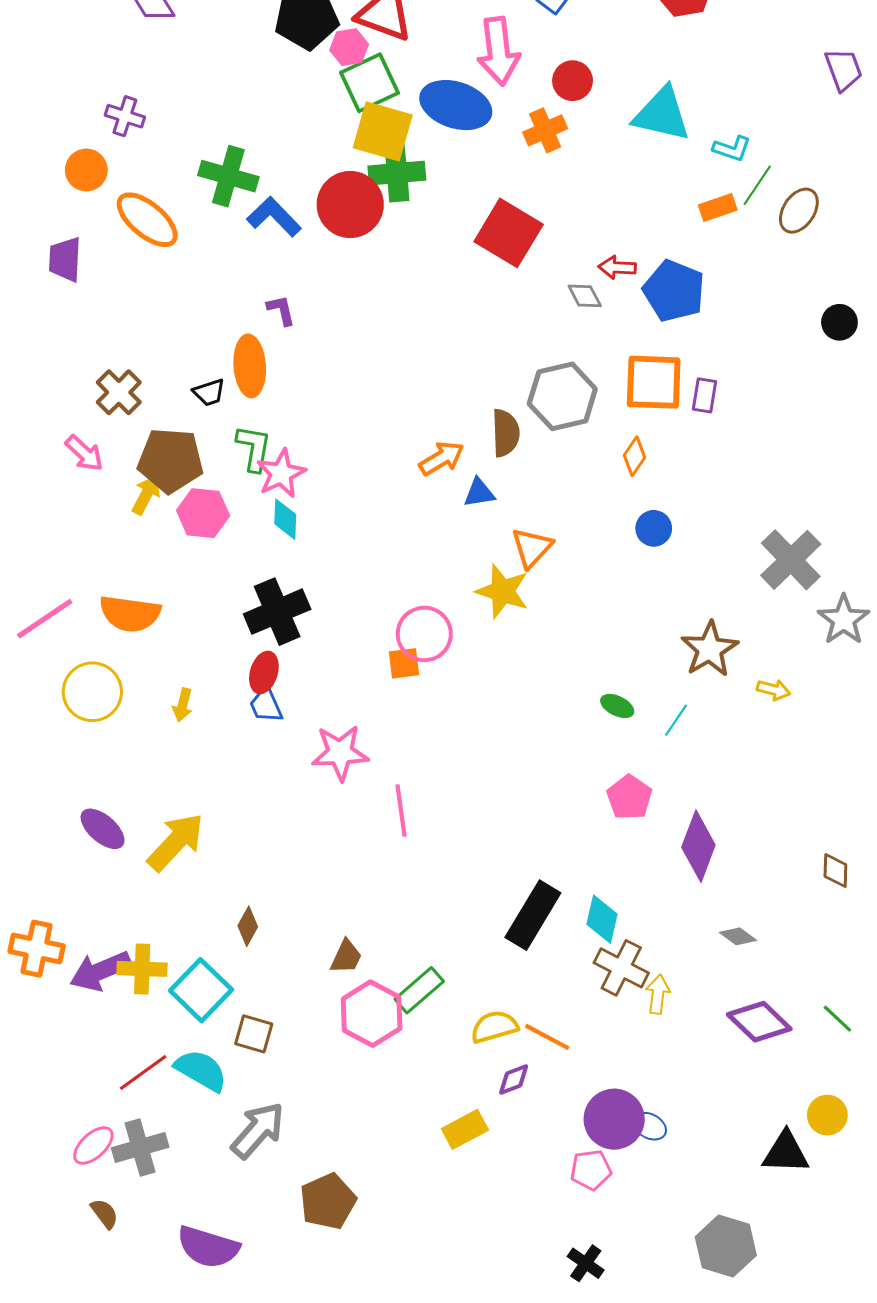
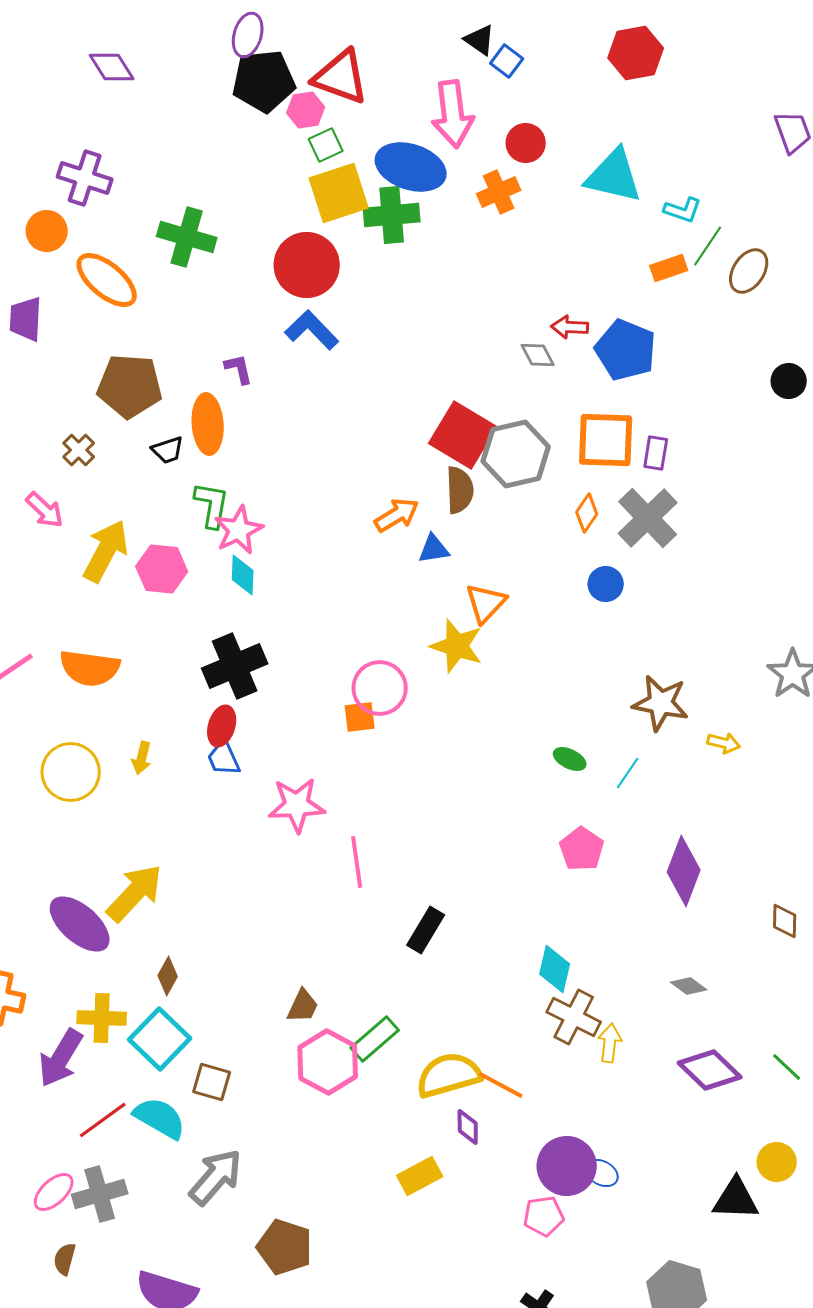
green square: (369, 83) -> (326, 145), size x0.6
purple cross: (125, 116) -> (85, 178), size x1.4
yellow square: (383, 131) -> (339, 193), turned -34
green cross: (397, 173) -> (392, 215), moved
blue L-shape: (274, 217) -> (312, 330), moved
red square: (509, 233) -> (463, 435), moved
brown cross: (119, 392) -> (79, 450), size x0.7
brown pentagon: (171, 460) -> (130, 386), moved
yellow arrow: (146, 495) -> (106, 551), size x1.6
gray cross: (791, 560) -> (648, 518), moved
brown star: (710, 649) -> (661, 703), turned -30
yellow circle: (92, 692) -> (71, 772), moved
purple ellipse: (103, 829) -> (80, 924), moved, size x1.4
purple diamond: (698, 846) -> (684, 871), moved
black rectangle: (533, 915) -> (426, 930), moved, size x0.7
brown diamond: (248, 926) -> (168, 976), moved
purple arrow: (100, 971) -> (61, 1058), moved, turned -36
yellow semicircle: (494, 1027) -> (449, 1075), size x1.4
purple diamond: (514, 1080) -> (468, 1127), turned -69
brown pentagon: (328, 1201) -> (285, 1247), turned -30
brown semicircle: (105, 1214) -> (65, 1259), turned -128

